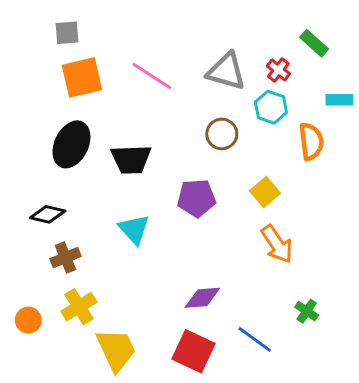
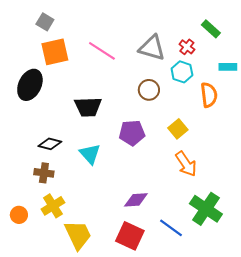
gray square: (67, 33) -> (45, 22), turned 36
black ellipse: (71, 144) -> (30, 85), moved
black diamond: (48, 214) -> (50, 144), moved
brown cross: (66, 258) -> (44, 173), turned 30
green cross: (307, 311) -> (206, 209), size x2.0

